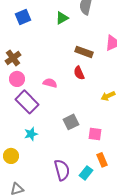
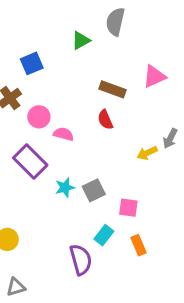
blue square: (23, 17) -> (32, 63), moved
pink circle: (17, 79) -> (39, 117), moved
cyan star: (31, 134) -> (65, 187), moved
cyan rectangle: (86, 173) -> (104, 235), moved

